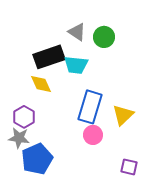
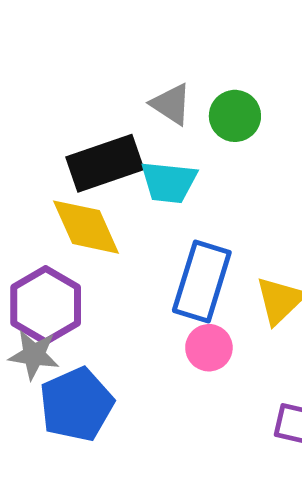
yellow diamond: (41, 84) -> (86, 227), size x1.4
purple hexagon: (24, 117) -> (46, 305), size x1.4

